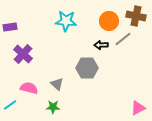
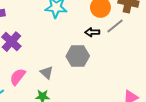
pink semicircle: (29, 88) -> (18, 77), turned -66

